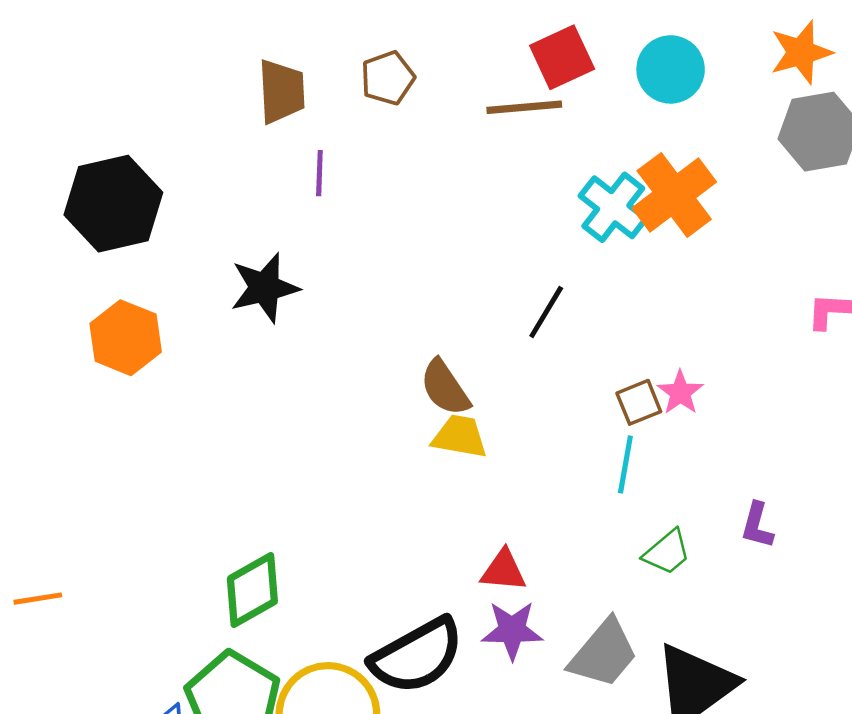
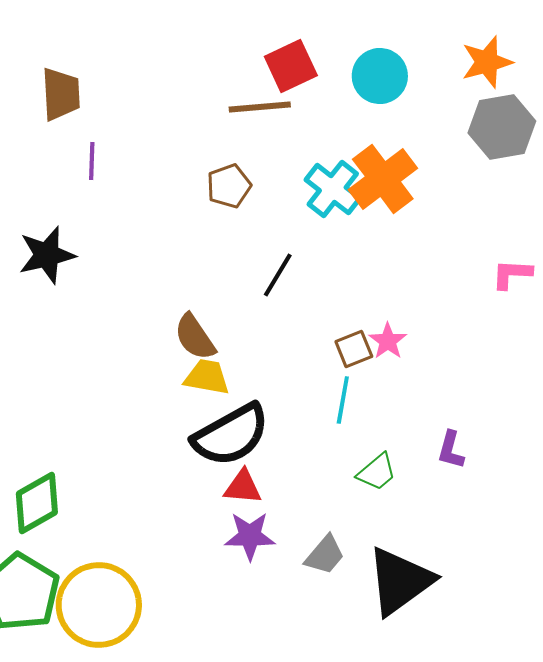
brown pentagon: (388, 78) -> (229, 186), moved
gray trapezoid: (604, 653) -> (325, 555), size x0.7
black semicircle: (417, 656) -> (231, 435), moved

